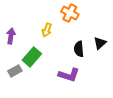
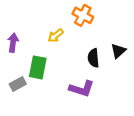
yellow arrow: (47, 30) -> (56, 35), turned 32
green rectangle: (32, 57) -> (38, 67), turned -30

